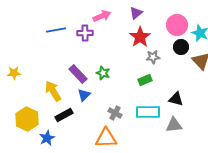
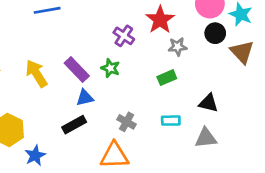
purple cross: (85, 33) -> (124, 36), moved, turned 35
yellow arrow: (53, 91) -> (36, 74), moved
blue triangle: (84, 95) -> (85, 98), turned 32
cyan rectangle: (148, 112) -> (171, 121), size x0.6
black rectangle: (64, 115) -> (74, 125), moved

